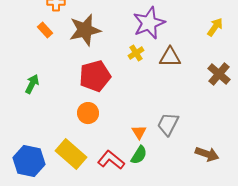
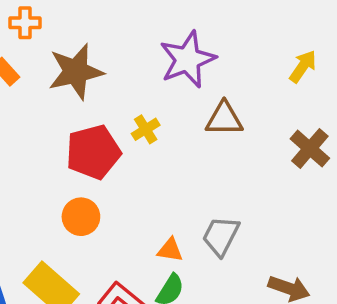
yellow cross: (136, 53) -> (146, 129), moved
orange triangle: (139, 132) -> (170, 250), turned -49

